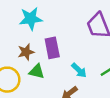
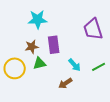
green triangle: (37, 71) -> (39, 63), turned -32

